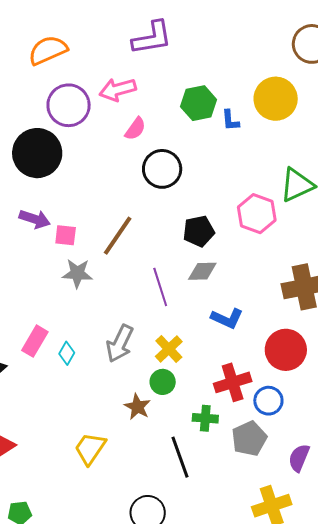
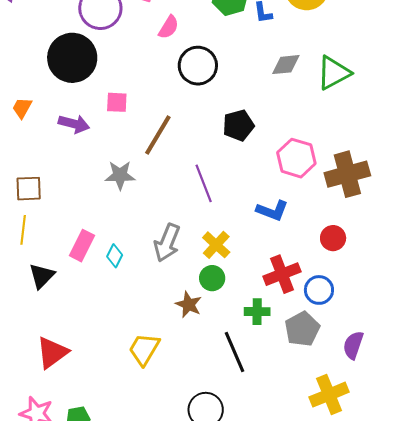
pink hexagon: (257, 214) -> (296, 158), moved
pink square: (66, 235) -> (117, 102), moved
gray diamond: (202, 271) -> (286, 65), moved
red circle: (286, 350) -> (333, 238), size x0.6

